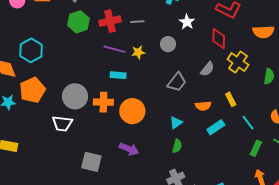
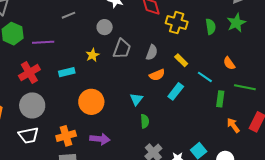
red cross: (110, 21) -> (29, 73), moved
purple line: (114, 49) -> (43, 42), moved
yellow star: (138, 52) -> (93, 55), moved
gray semicircle: (207, 69) -> (152, 52), moved
gray trapezoid: (177, 82) -> (122, 49), moved
orange cross: (103, 102) -> (66, 136), moved

